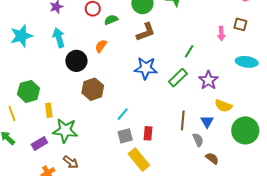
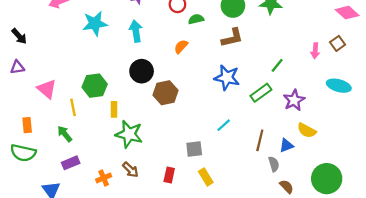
brown square: (240, 24) -> (338, 43), turned 32
black circle: (76, 61) -> (142, 71), moved
cyan line: (123, 114) -> (224, 125), moved
blue triangle: (207, 122) -> (286, 145), turned 32
green circle: (245, 130) -> (327, 179), moved
red rectangle: (148, 133) -> (169, 175), moved
purple rectangle: (39, 144) -> (71, 163), moved
yellow rectangle: (139, 160) -> (206, 177), size x0.7

